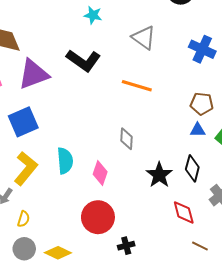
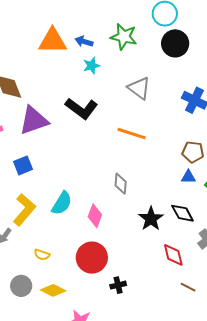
cyan star: (93, 15) -> (91, 66), turned -30
blue square: (23, 122) -> (23, 165), size x0.7
cyan semicircle: (65, 161) -> (62, 203), turned 35
black diamond: (192, 168) -> (182, 213), turned -45
yellow semicircle: (24, 219) -> (42, 255), moved, turned 91

